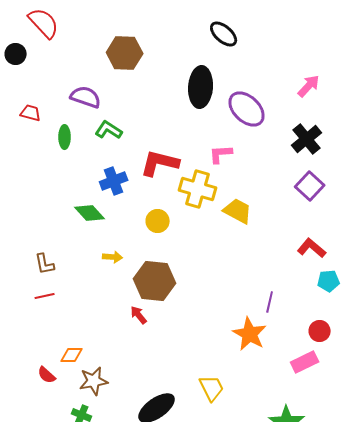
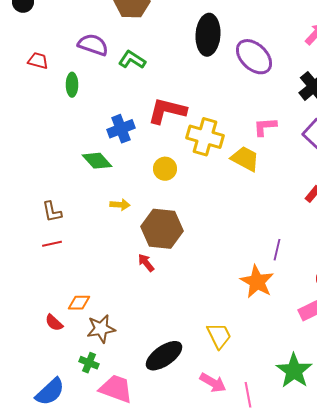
green L-shape: (109, 130) -> (132, 60), moved
pink L-shape: (221, 154) -> (265, 127), moved

